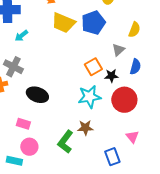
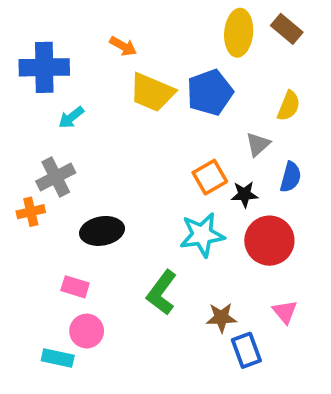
gray cross: (13, 67) -> (56, 177), turned 36
black ellipse: (37, 95) -> (102, 231), turned -30
brown star: (85, 128) -> (221, 318), moved
green L-shape: (65, 142) -> (162, 293), moved

